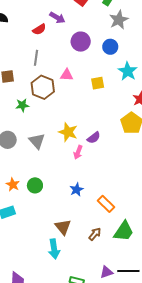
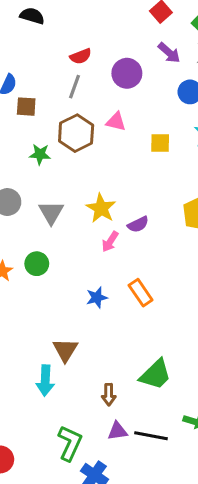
purple arrow: (57, 18) -> (169, 53), moved
red semicircle: (39, 29) -> (81, 56), moved
purple circle: (81, 42) -> (127, 73), moved
green circle: (35, 185) -> (37, 264), moved
orange rectangle: (106, 204) -> (141, 293), moved
brown arrow: (95, 234) -> (109, 395), moved, turned 128

